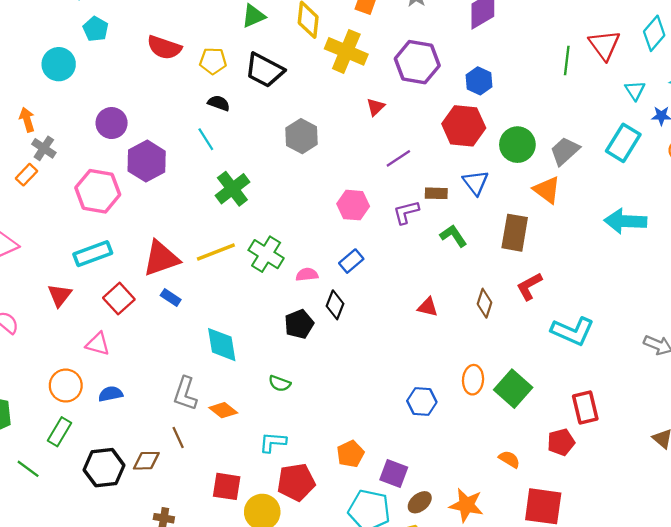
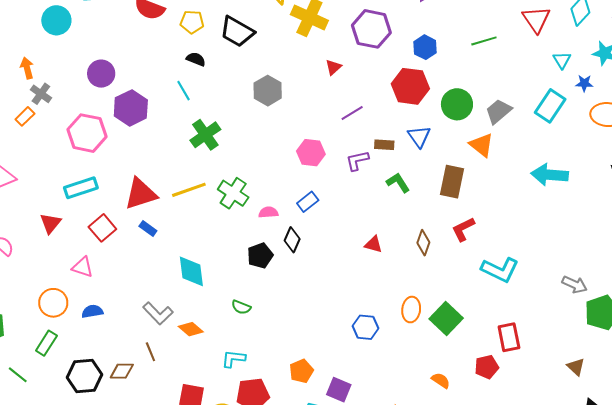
green line: (567, 61) -> (484, 41), moved, turned 65
gray L-shape: (185, 394) -> (158, 313), turned -64

